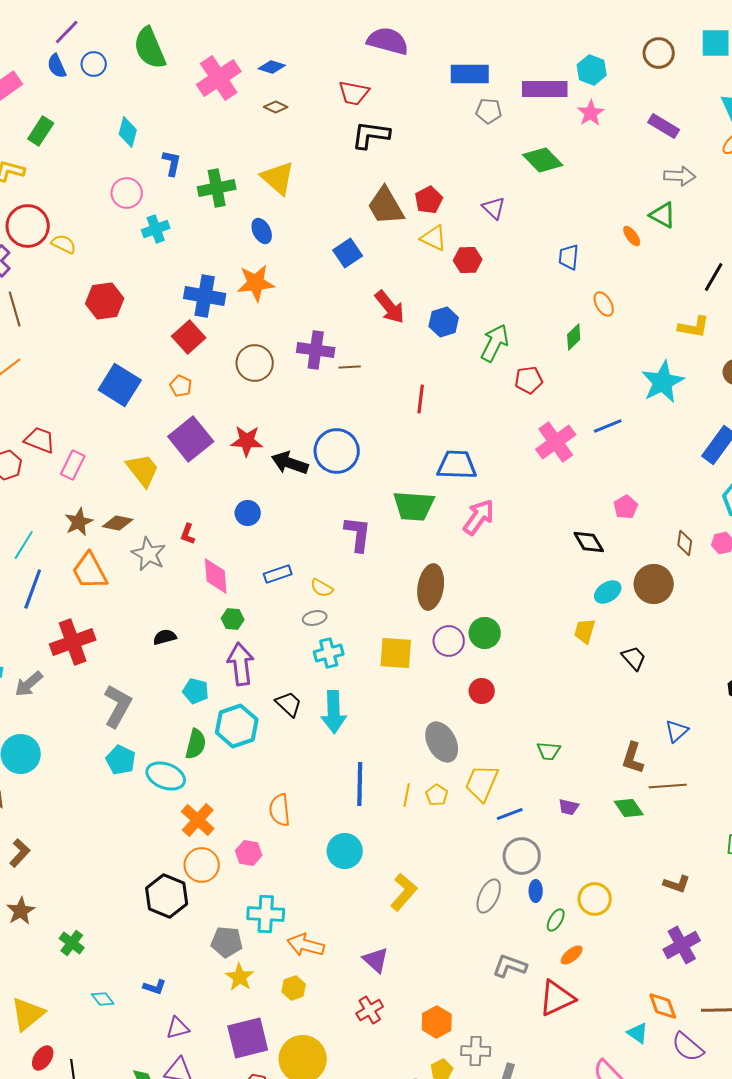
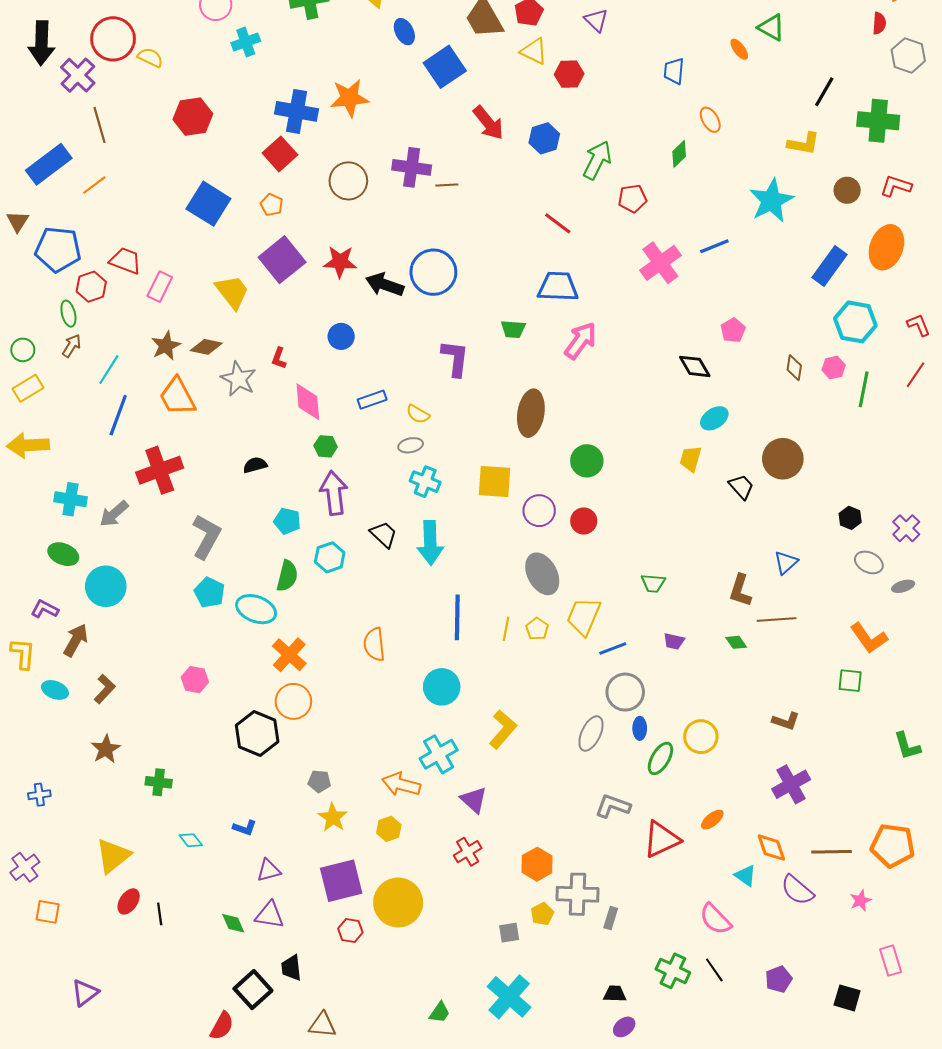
blue ellipse: (262, 231) -> (404, 32), moved
blue square: (348, 253) -> (445, 67), size x1.4
red line: (421, 399) -> (558, 223), moved, turned -60
green trapezoid: (414, 506) -> (513, 329), size x0.6
brown circle: (654, 584) -> (783, 459), moved
purple circle: (449, 641) -> (539, 511), moved
cyan cross: (329, 653) -> (425, 482), turned 36
cyan hexagon: (237, 726) -> (330, 557), size x0.7
green diamond: (629, 808) -> (736, 642), size x0.7
pink hexagon: (249, 853) -> (195, 680), moved
cyan cross: (266, 914) -> (439, 754), moved, turned -33
green ellipse: (556, 920) -> (660, 758), size x1.4
gray pentagon: (227, 942) -> (319, 781), size x0.7
green cross: (72, 943) -> (159, 782), turned -30
orange ellipse: (572, 955) -> (712, 820), moved
gray cross: (476, 1051) -> (578, 894), size x1.4

